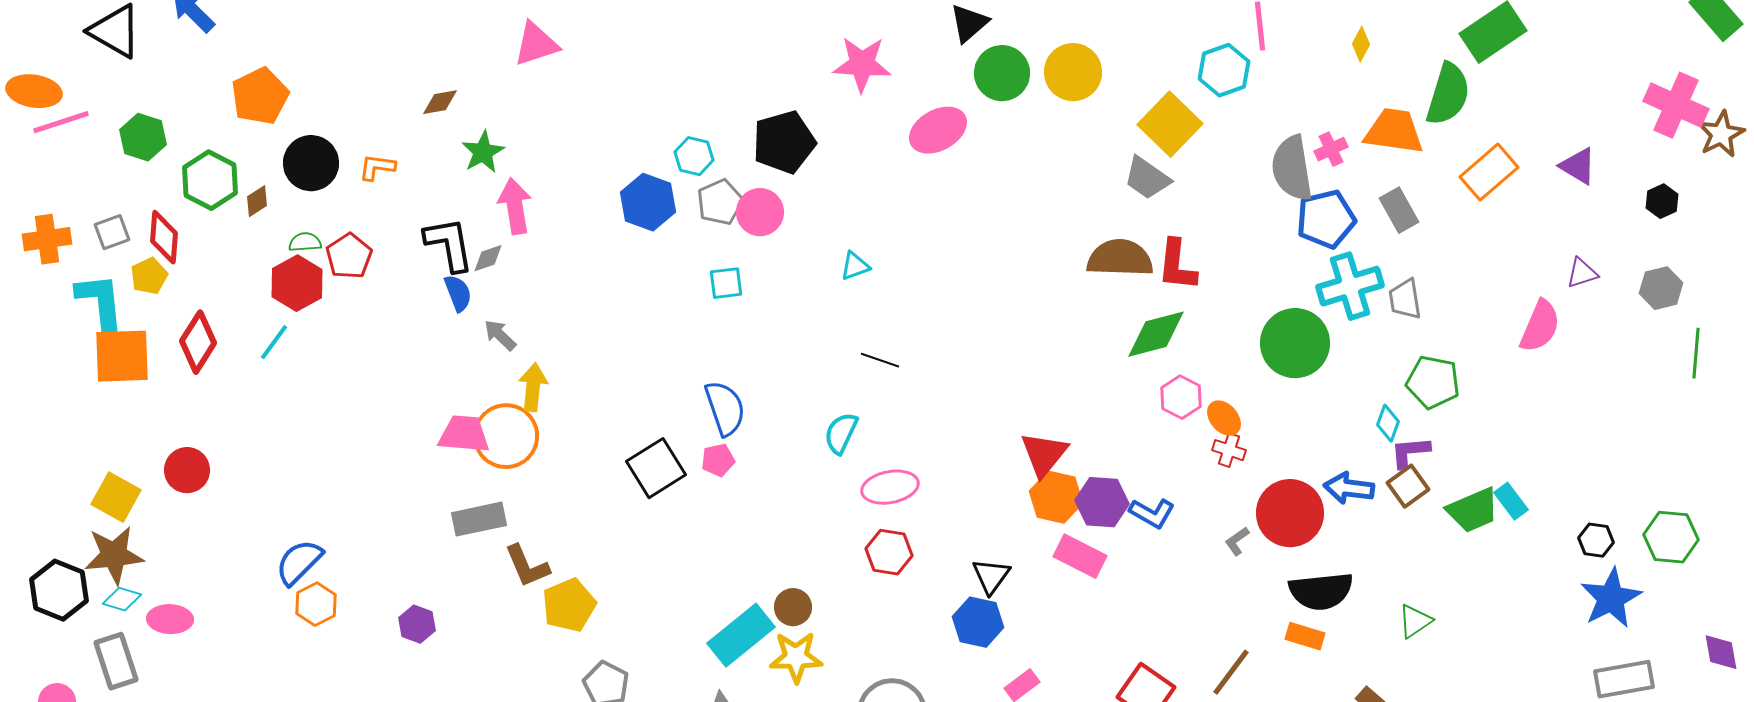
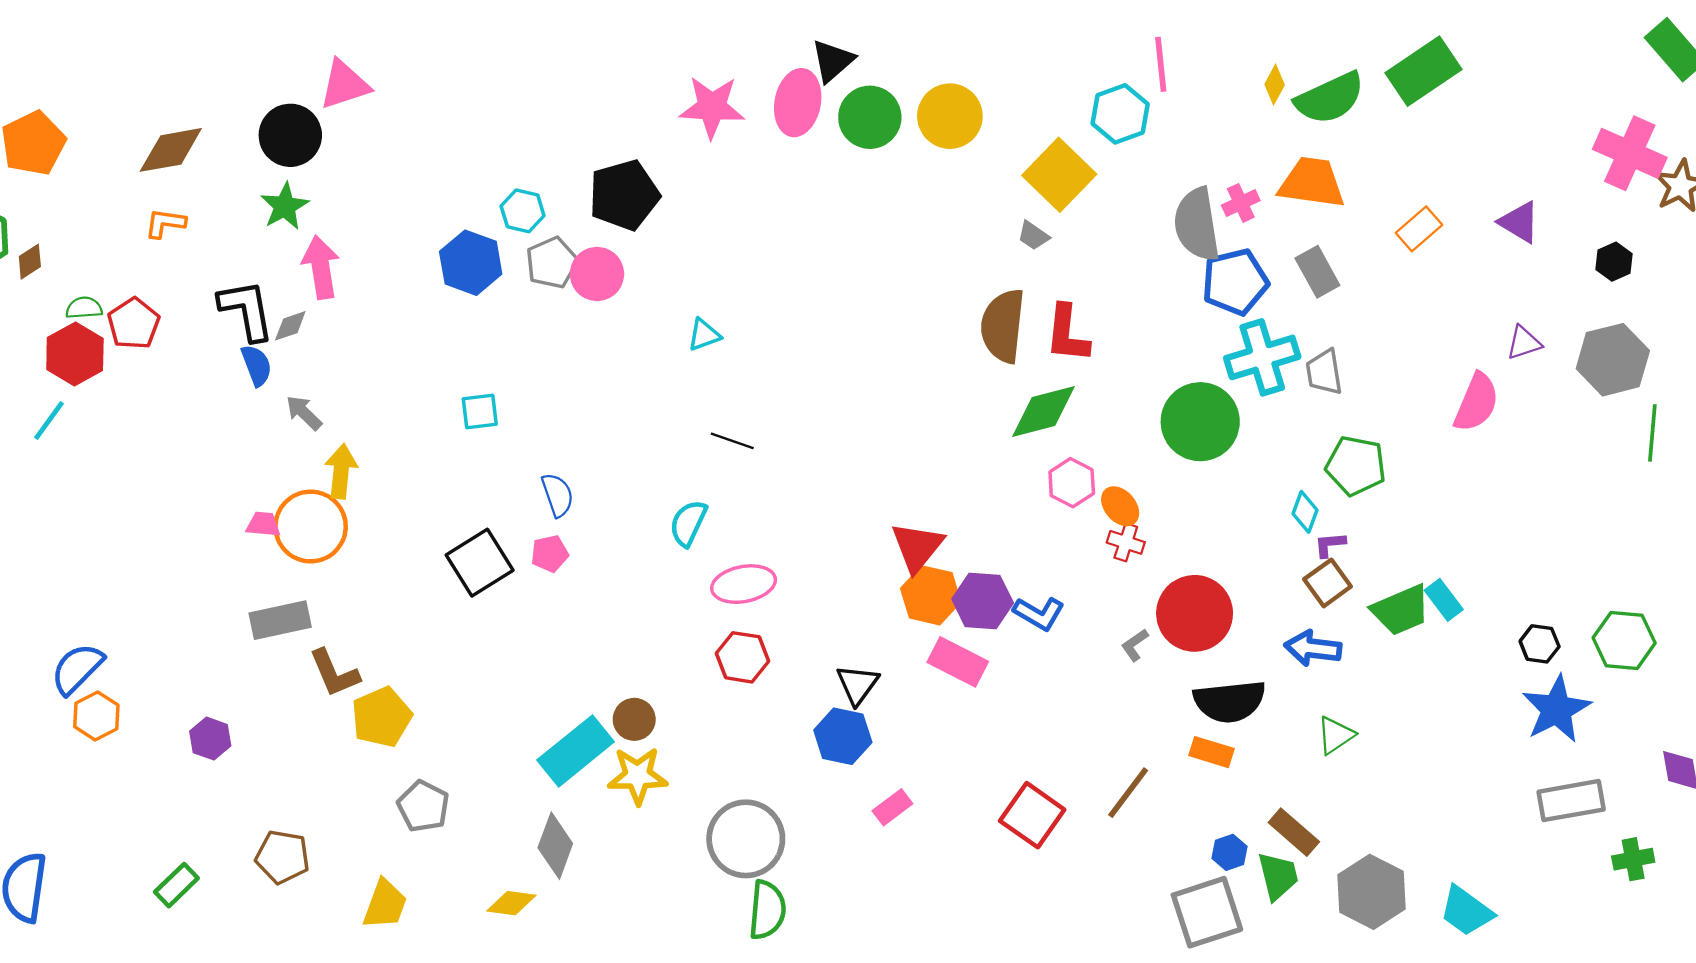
green semicircle: (1448, 94) -> (1330, 98), moved, turned 48
brown diamond: (440, 102) -> (171, 150), moved, size x1.6
pink ellipse: (938, 130) -> (798, 103), moved, turned -50
black circle: (311, 163) -> (290, 135), moved
orange rectangle: (1489, 172) -> (1419, 229), size x0.7
gray trapezoid: (1147, 178) -> (1033, 236), size x0.6
brown semicircle: (1120, 258) -> (1003, 326), turned -86
cyan square: (726, 283) -> (480, 412), moved
gray hexagon: (1661, 288) -> (1613, 360), size x1.5
blue semicircle: (725, 408) -> (558, 495), size x0.7
pink trapezoid: (464, 434) -> (263, 524), size x0.6
purple L-shape: (1410, 452) -> (1330, 545), size x0.7
blue arrow: (1349, 488) -> (1313, 648), moved

